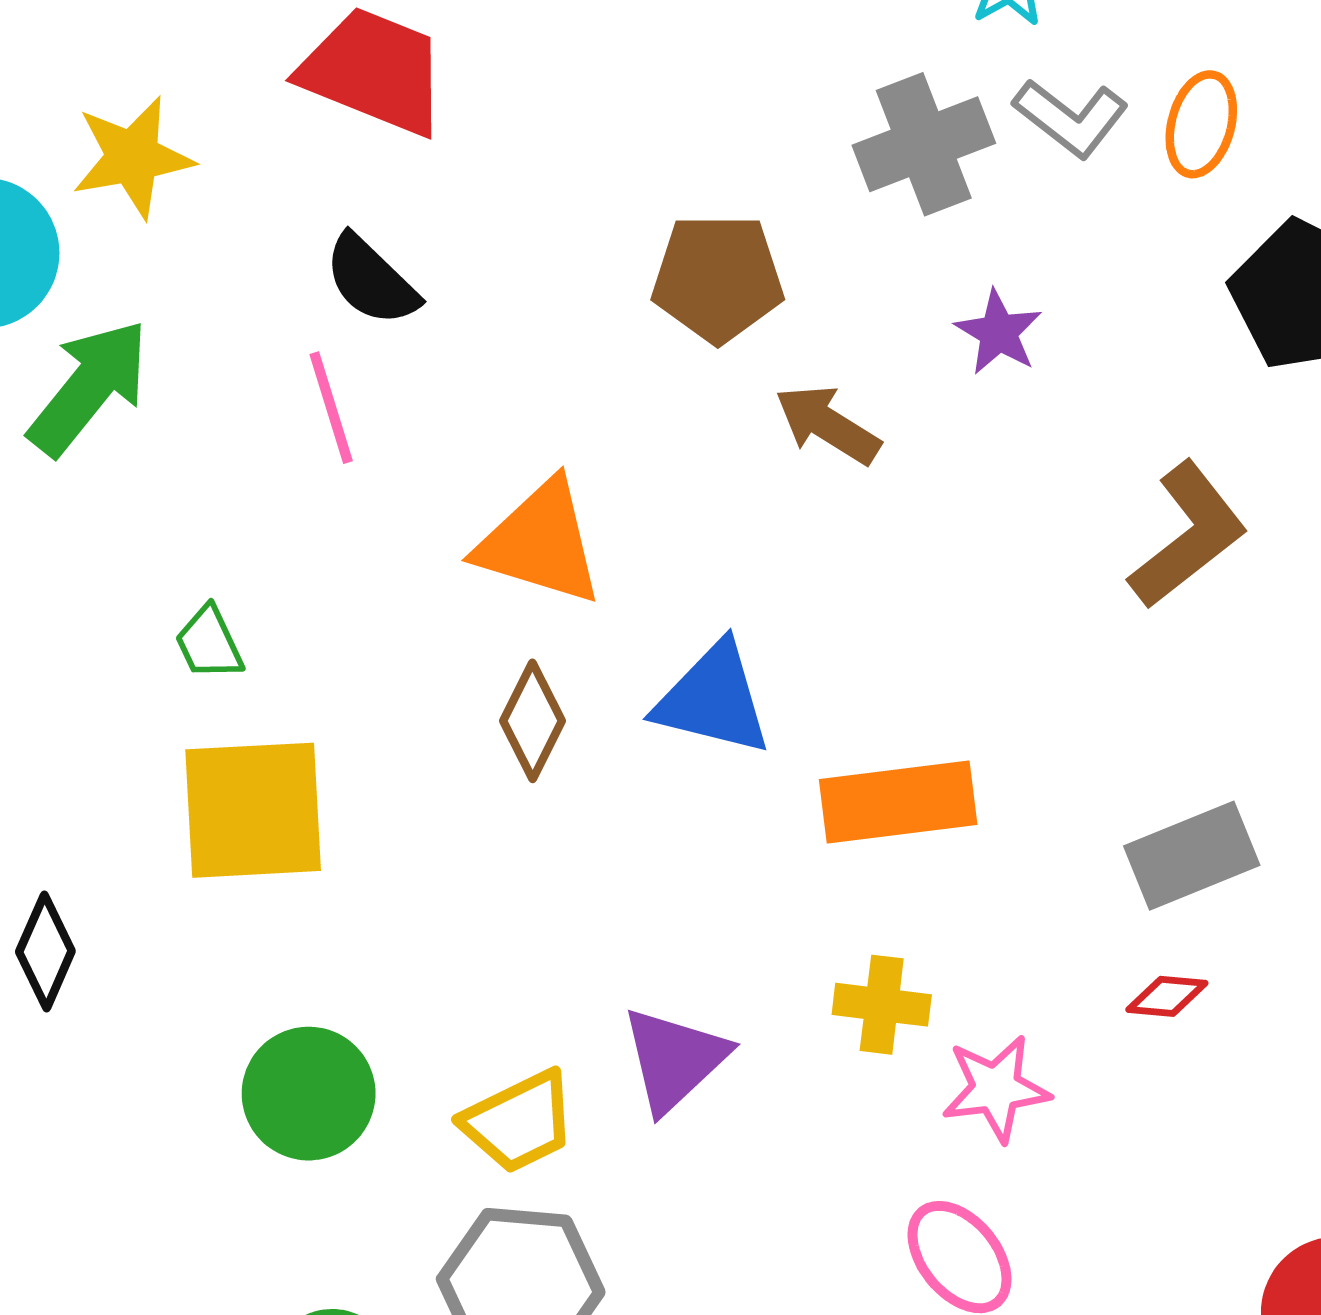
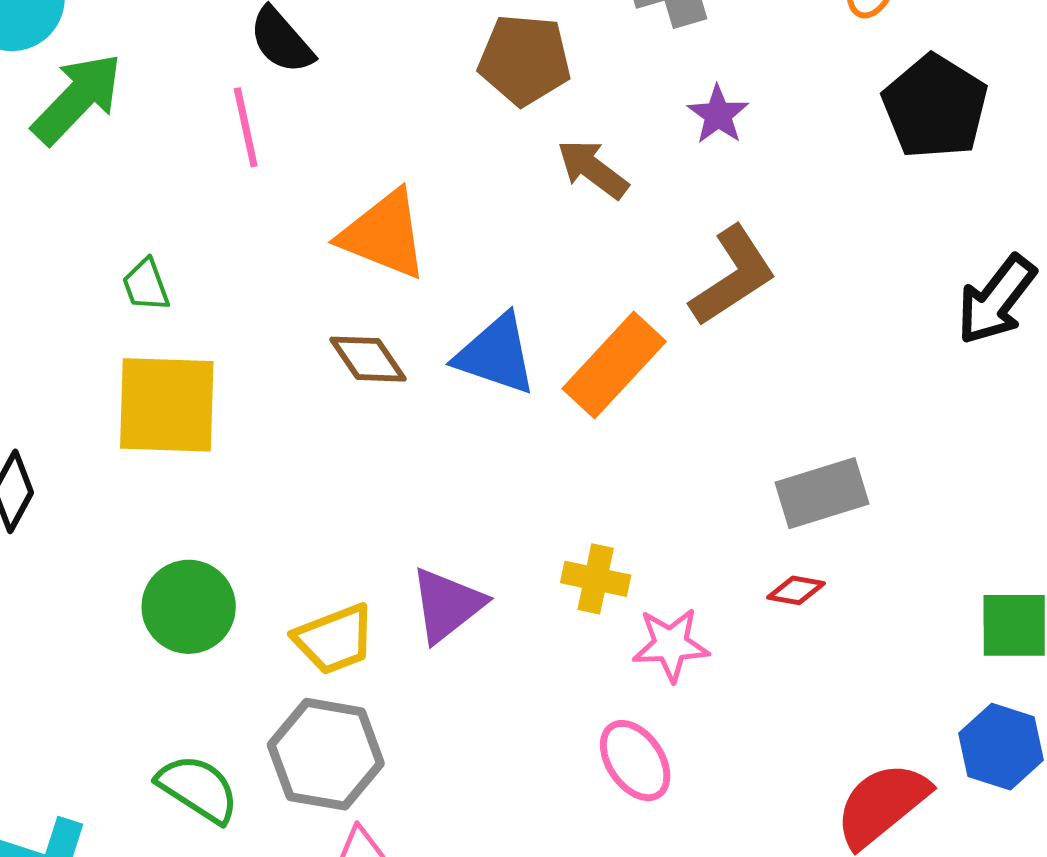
brown L-shape: (1188, 535) -> (733, 276), moved
brown diamond: (532, 721) -> (368, 359), turned -66
orange rectangle: (898, 802) -> (614, 365), moved, turned -45

